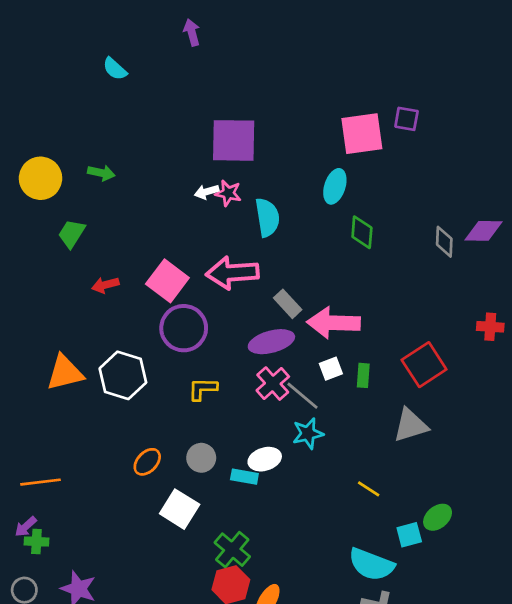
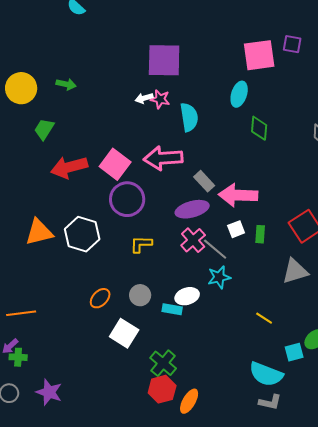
red arrow: (105, 285) -> (69, 167), size x1.8

